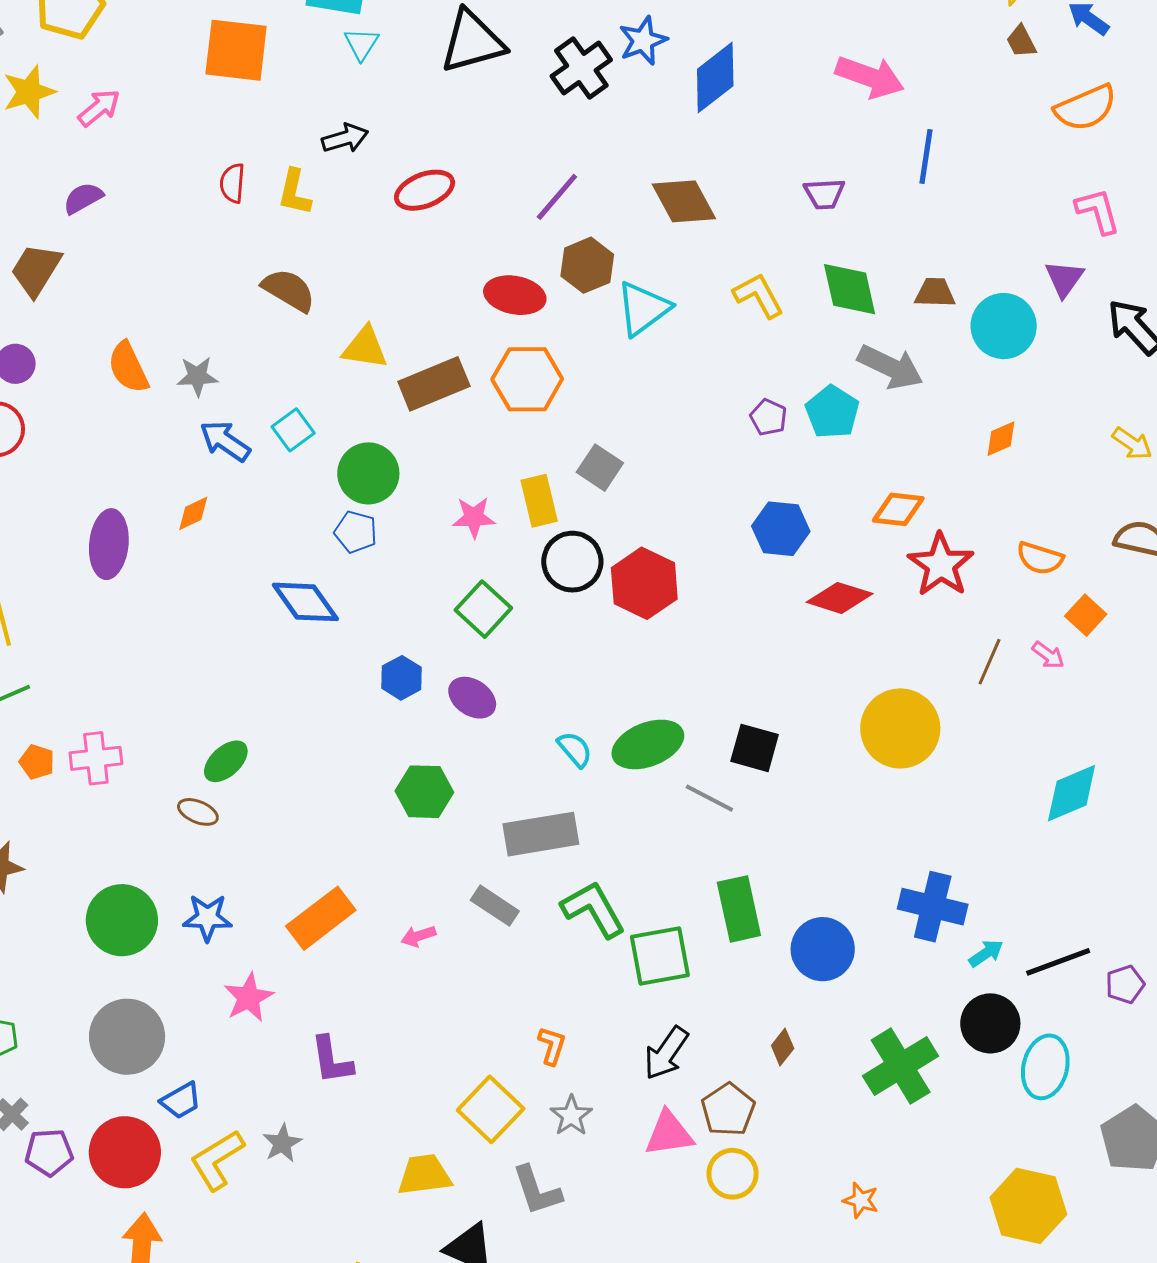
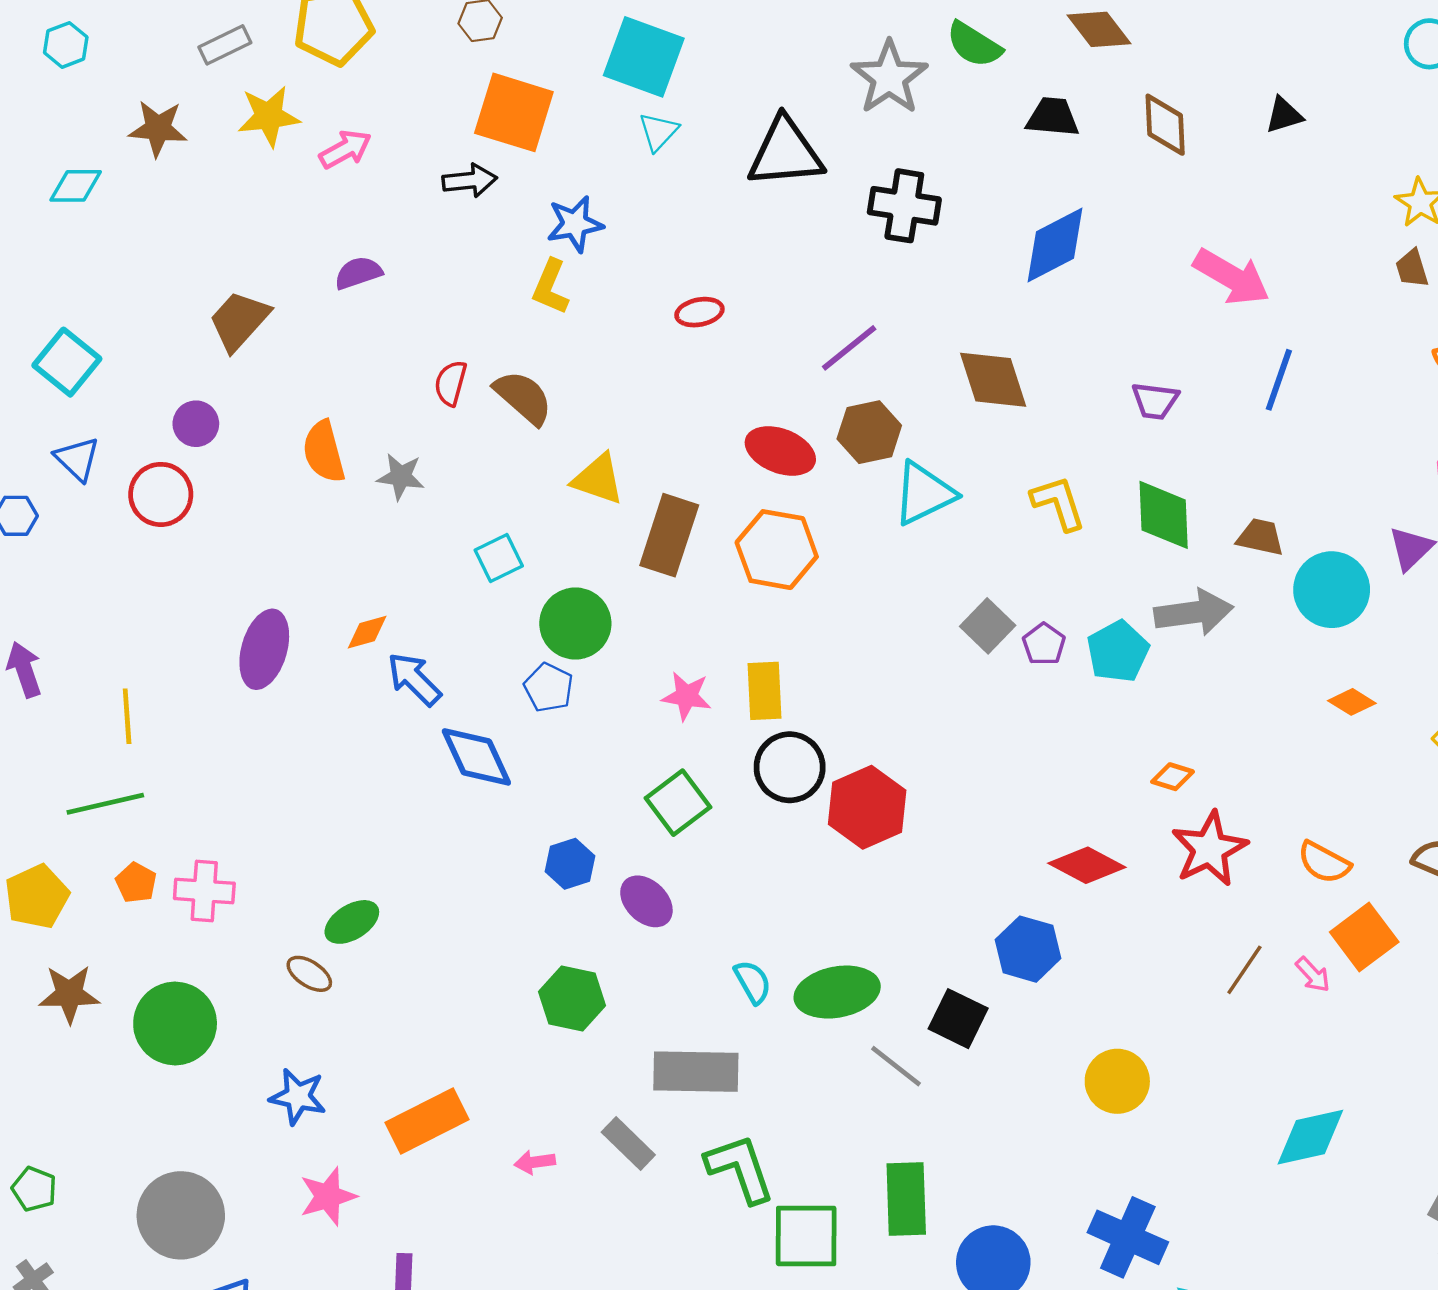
blue star: (643, 41) -> (575, 224), moved
black cross: (581, 68) -> (904, 206), turned 34
black arrow: (345, 138) -> (470, 181), moved
red semicircle: (232, 183) -> (451, 383), moved
red ellipse: (425, 190) -> (699, 312), size x0.7
purple semicircle: (83, 198) -> (358, 273), moved
gray arrow: (890, 367) -> (1194, 612), turned -44
brown rectangle: (434, 384) -> (669, 535), turned -60
orange diamond: (1001, 439) -> (1352, 702), moved, turned 45
blue arrow: (225, 441) -> (414, 679), moved
gray square: (600, 468) -> (988, 626), moved
orange diamond: (898, 509) -> (1173, 777), size x0.7
blue hexagon: (781, 529) -> (1028, 949), moved
orange square: (1086, 615) -> (1364, 937), size x1.4
yellow circle: (900, 728) -> (1117, 1081), moved, size x0.7
green circle: (122, 920) -> (175, 1023), moved

